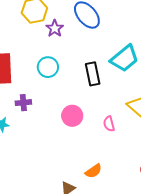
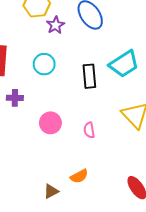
pink circle: (72, 116) -> (50, 123), moved
pink semicircle: (109, 124) -> (89, 130), moved

